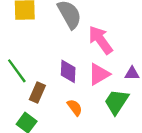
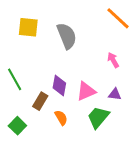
pink arrow: (100, 40) -> (113, 60), moved, size x0.6
brown rectangle: (37, 92) -> (40, 101), moved

